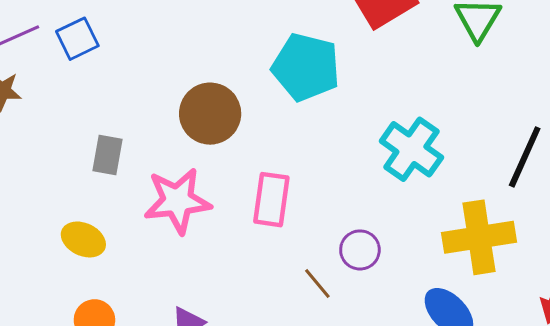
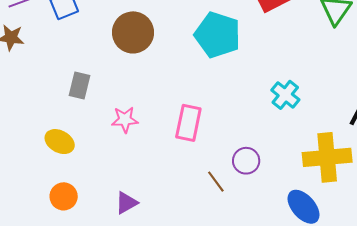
brown circle: (210, 114) -> (133, 32), moved
cyan cross: (411, 149) -> (285, 95), size x0.7
pink star: (177, 201) -> (125, 120), size x0.6

